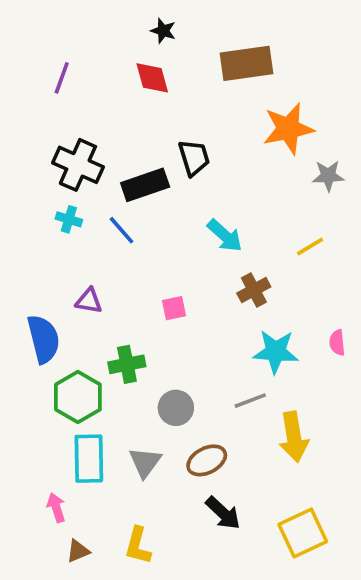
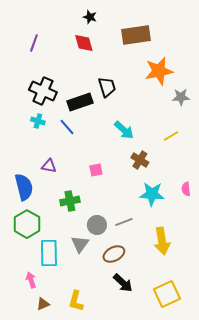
brown cross: (254, 290) -> (140, 160), turned -30
green hexagon: (78, 397) -> (27, 224), moved
gray line: (250, 401) -> (124, 222), moved
gray triangle: (145, 462) -> (80, 244), moved

